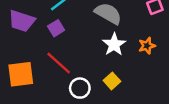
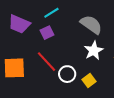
white circle: (80, 88) -> (67, 74), moved

